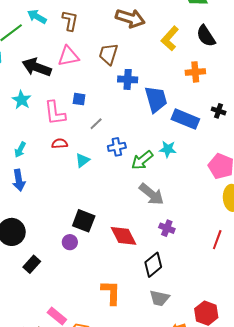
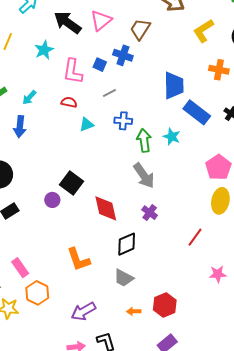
pink triangle: (68, 56) -> (101, 20), turned -45
blue cross: (128, 79) -> (123, 55), moved
green arrow: (142, 160) -> (144, 140), turned 105
orange L-shape: (111, 292) -> (78, 259), turned 144

